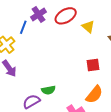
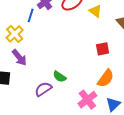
green semicircle: (48, 90) -> (60, 77), turned 48

